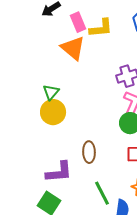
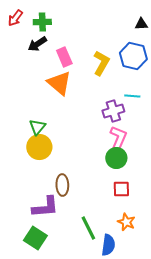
yellow L-shape: (101, 28) -> (101, 63), moved, turned -55
brown ellipse: (89, 152) -> (62, 185), moved

